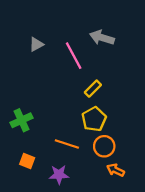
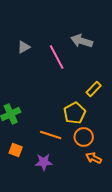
yellow rectangle: (93, 89) -> (94, 89), moved

